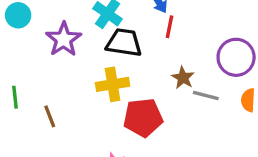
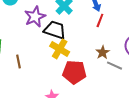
black trapezoid: (124, 43) -> (55, 30), moved
yellow cross: (113, 84) -> (60, 49), turned 30

